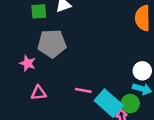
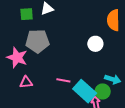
pink star: (28, 63) -> (17, 58), size x1.5
white circle: (142, 71) -> (95, 44), moved

